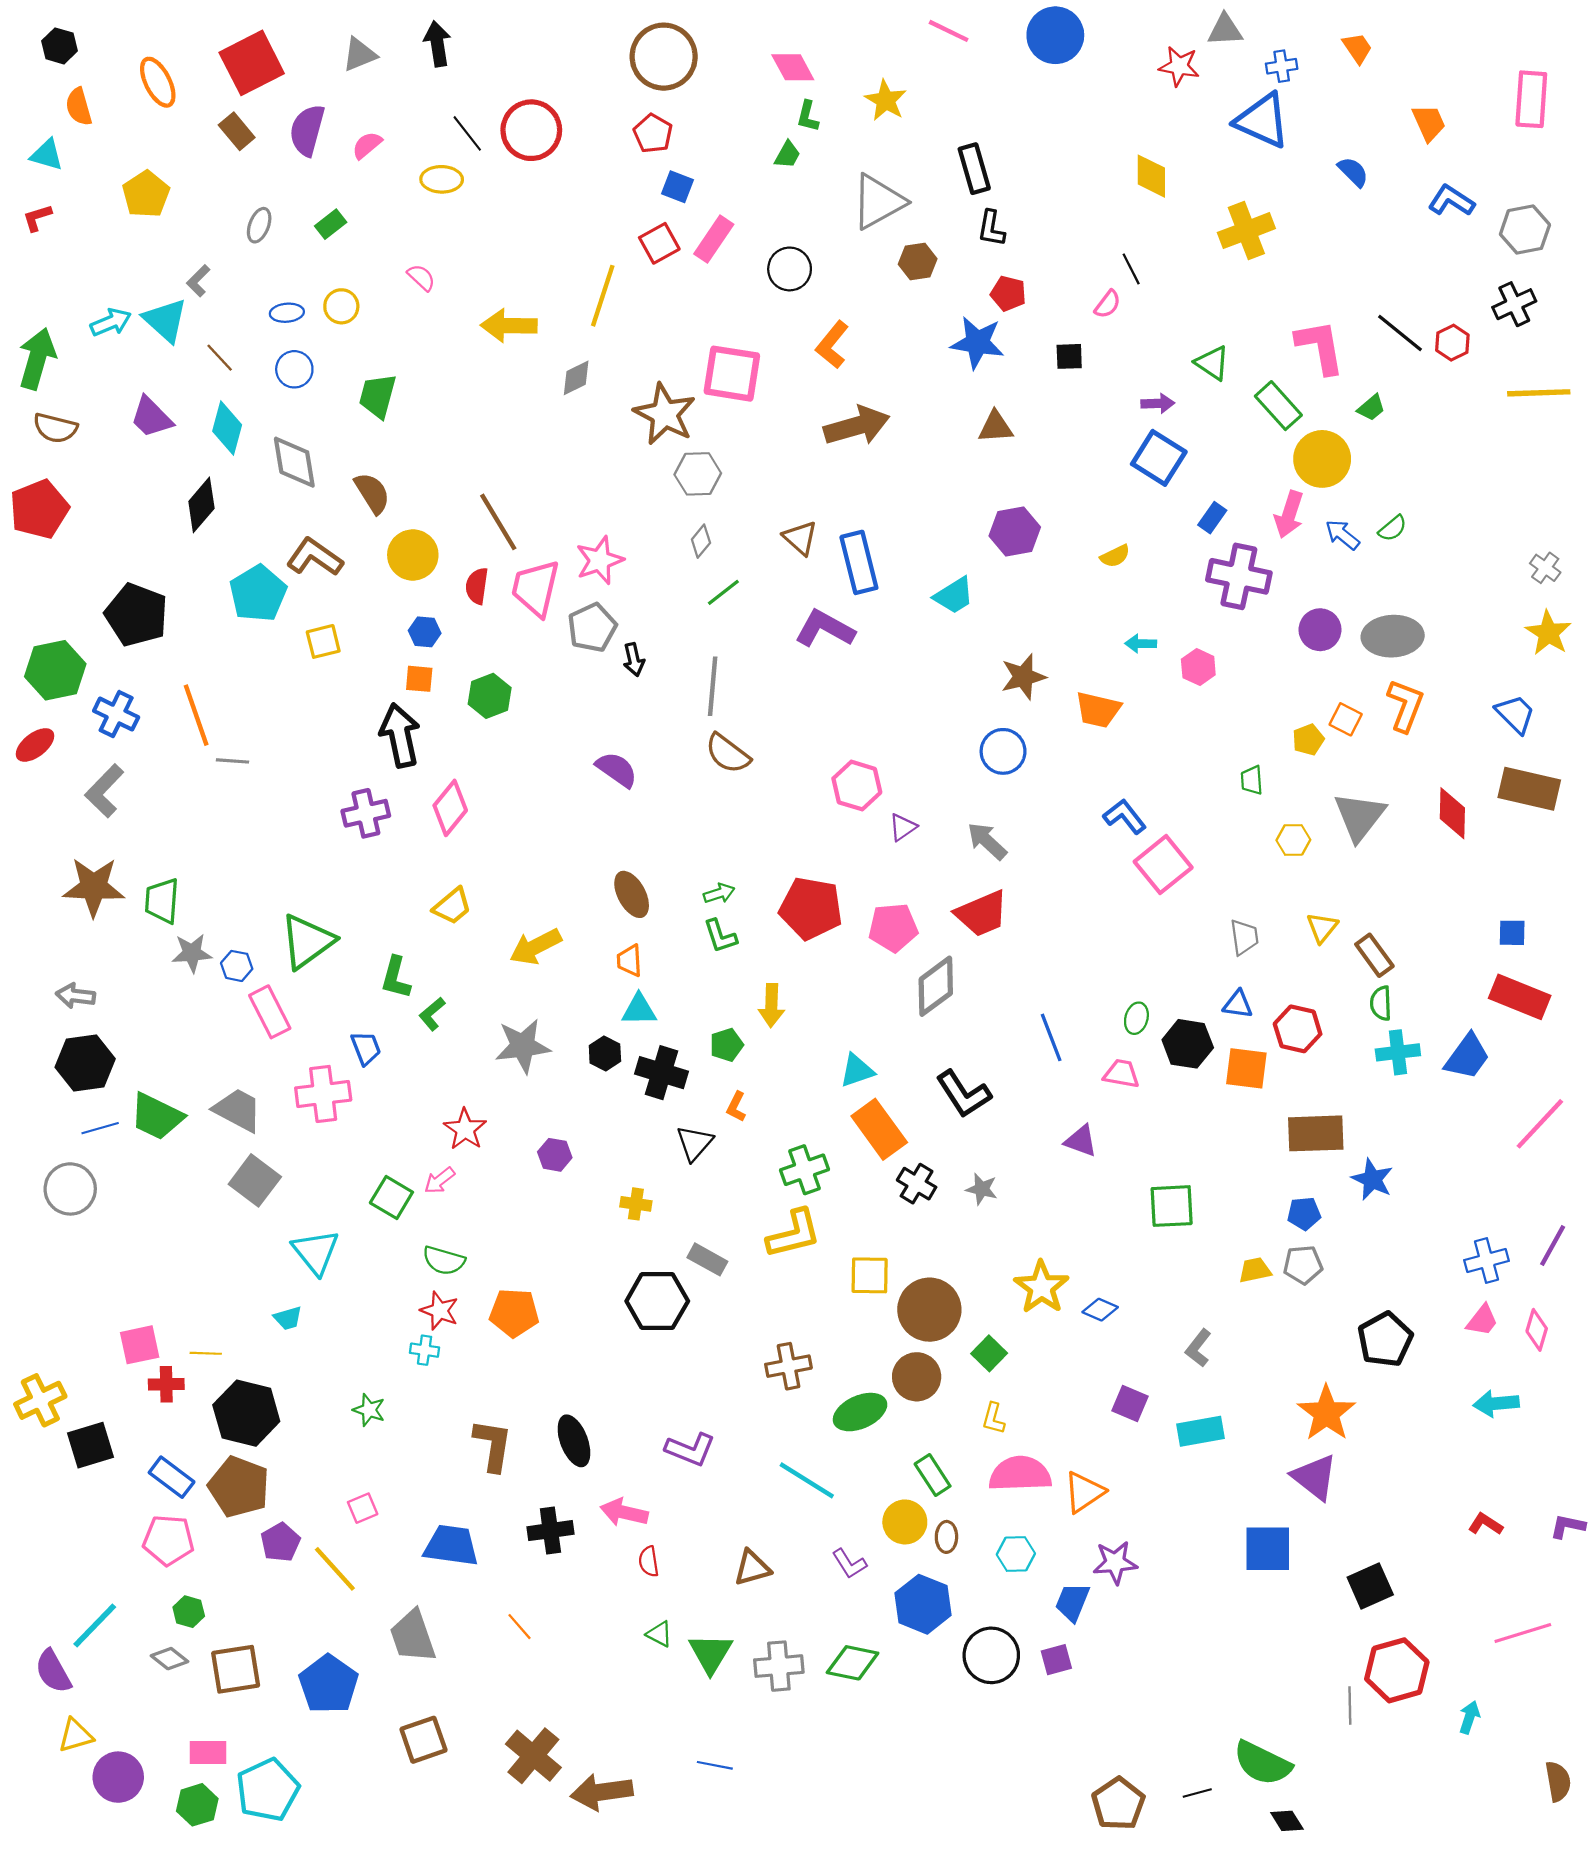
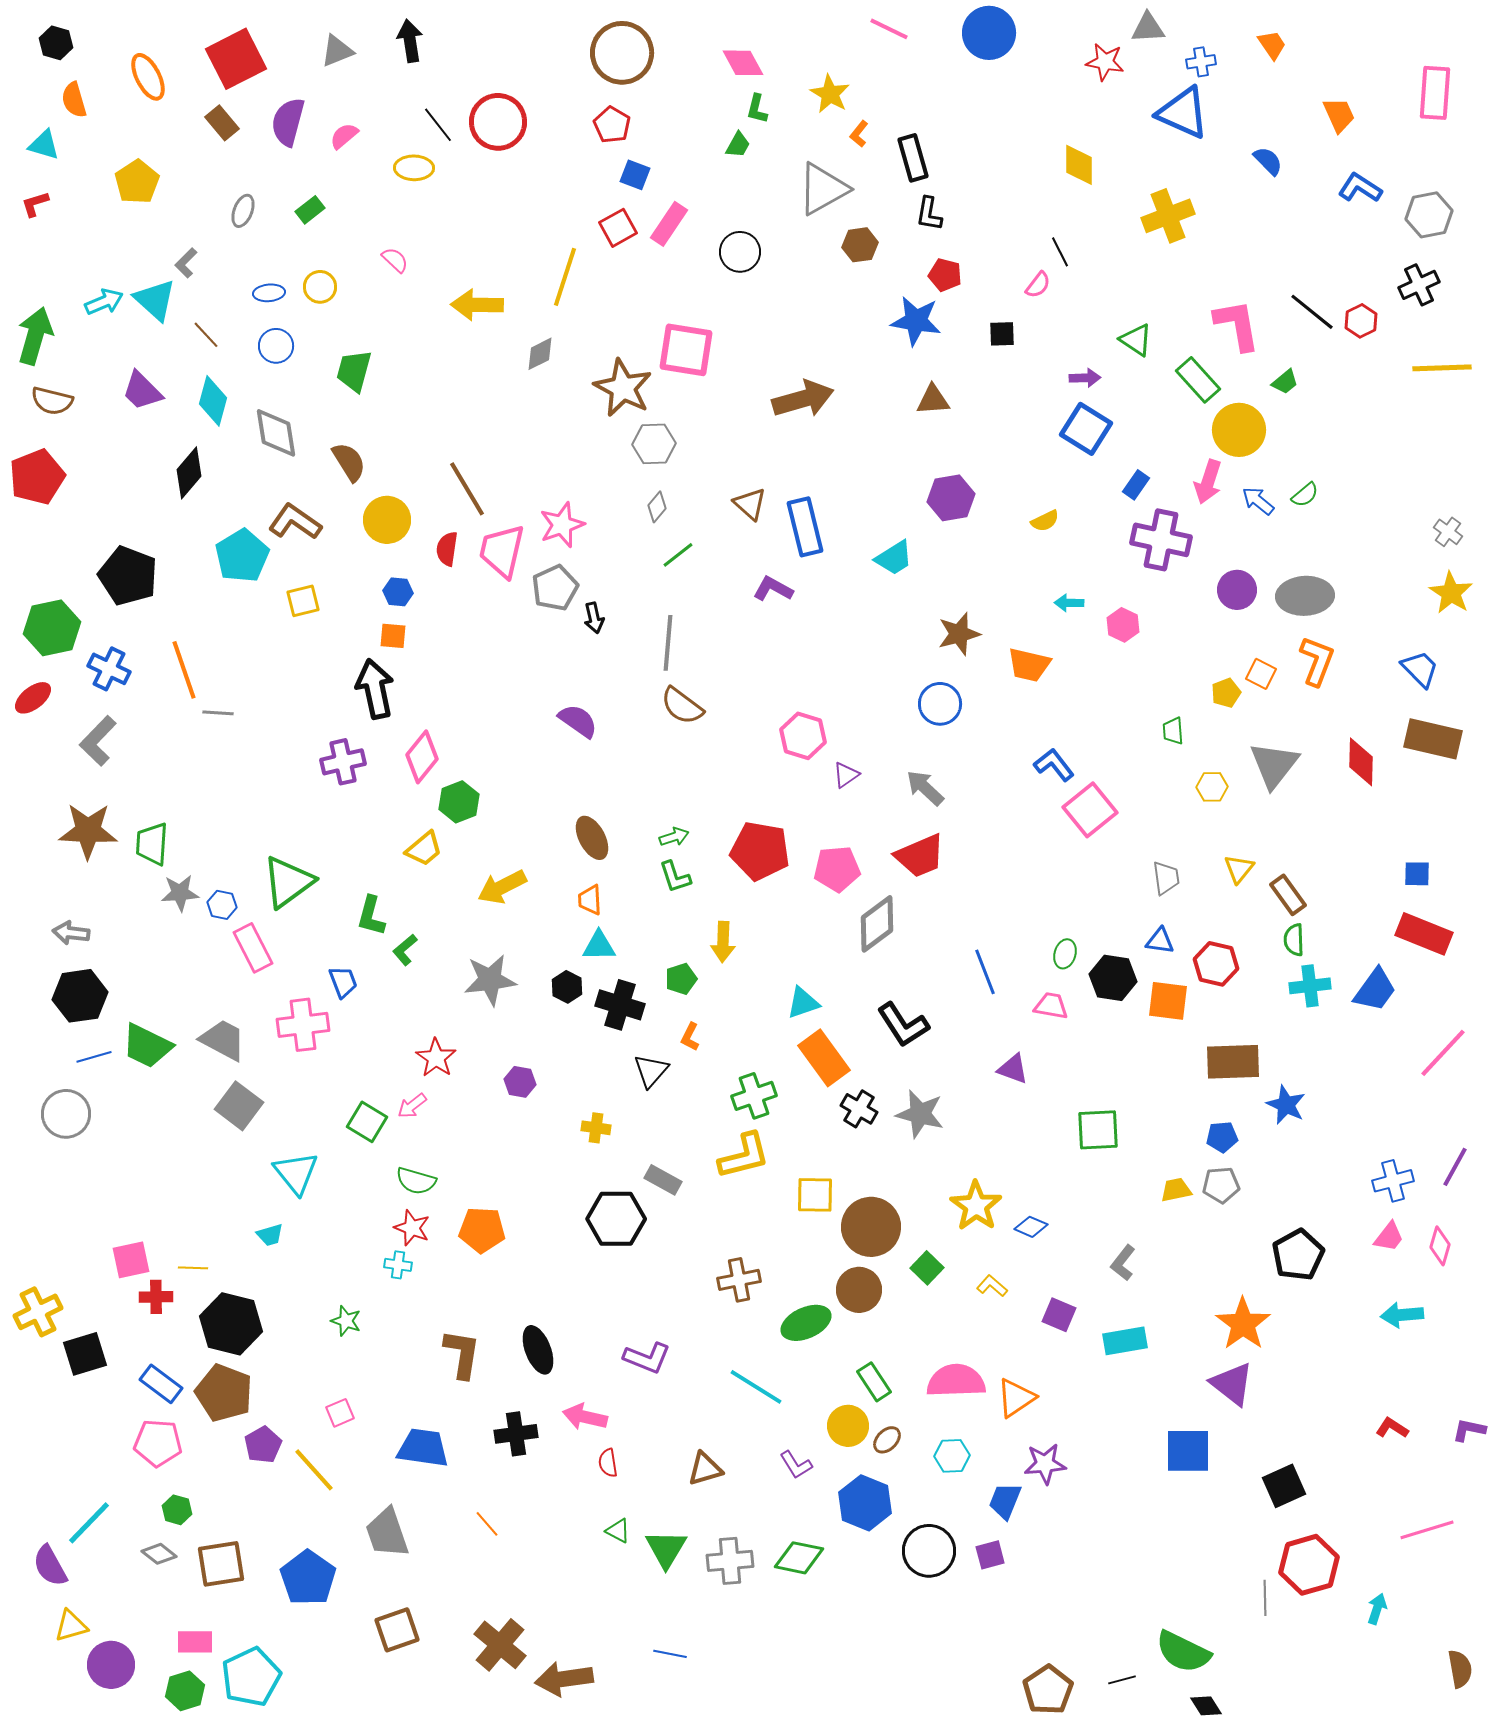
orange L-shape: (832, 345) -> (859, 134), moved, size x0.6
purple L-shape: (825, 629) -> (773, 589), size x0.7
green hexagon: (490, 696) -> (459, 802), moved
gray star: (982, 1189) -> (920, 1114), size x1.6
yellow L-shape: (993, 1418) -> (992, 1286), moved, turned 116
brown ellipse: (946, 1537) -> (887, 1440), turned 44

